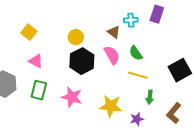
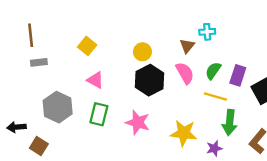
purple rectangle: (157, 14) -> (238, 75), moved
brown triangle: (114, 32) -> (187, 46), turned 32
green semicircle: (136, 53) -> (213, 71), turned 70
green arrow: (150, 97) -> (230, 122), size x1.5

